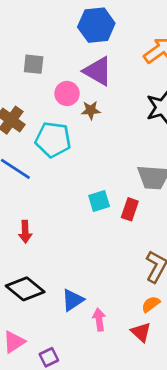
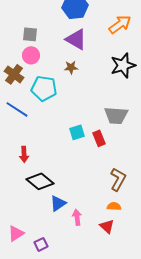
pink circle: (67, 93) -> (31, 55), moved
red rectangle: (130, 209) -> (99, 138), turned -42
black diamond: (25, 289) -> (40, 181), moved
orange semicircle: (151, 304) -> (114, 206), turned 40

